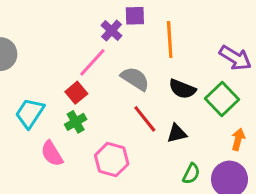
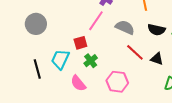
red square: (76, 93) -> (80, 43), moved, turned 32
black triangle: (177, 133) -> (157, 59), turned 40

